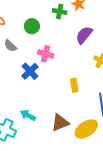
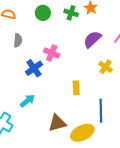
green circle: (32, 26) -> (43, 13), moved
gray semicircle: (10, 46) -> (18, 40), turned -136
cyan arrow: (28, 115) -> (27, 101), moved, turned 105

